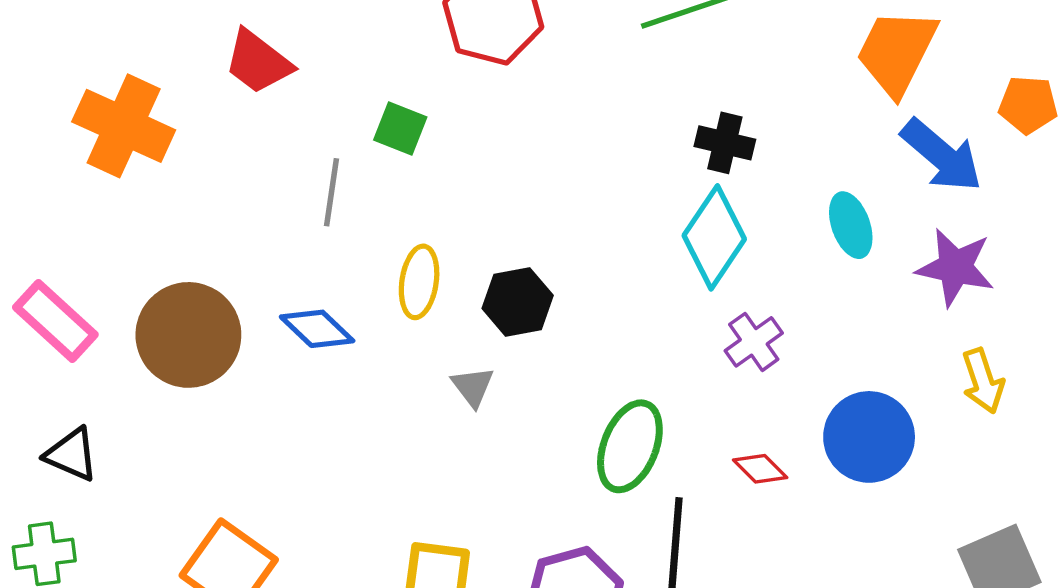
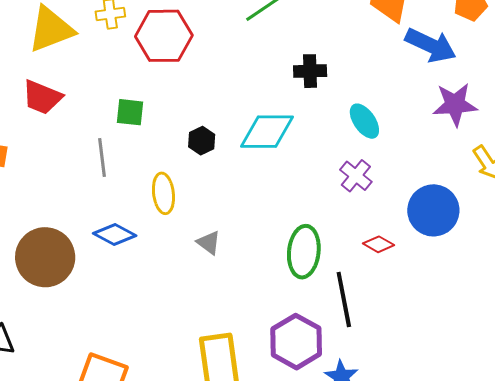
cyan ellipse: (851, 225) -> (364, 121), moved
cyan diamond: (714, 237) -> (267, 132), moved, turned 72
black hexagon: (518, 302) -> (202, 141), moved, size x0.7

